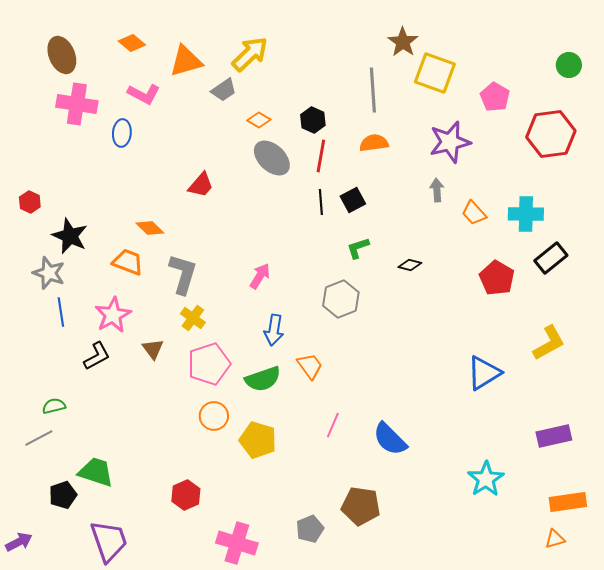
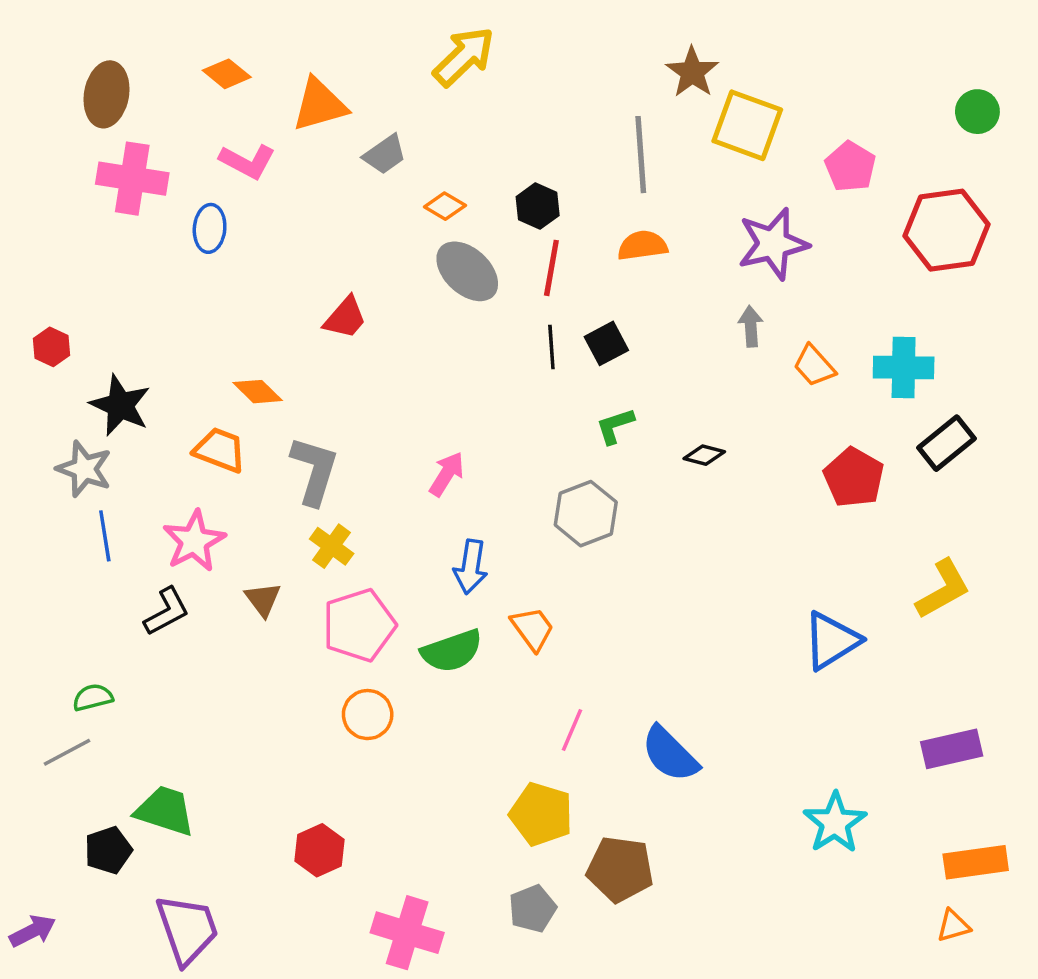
yellow arrow: (250, 54) -> (464, 57), moved
brown ellipse: (62, 55) -> (107, 94), turned 33
yellow pentagon: (258, 440) -> (541, 814), moved

